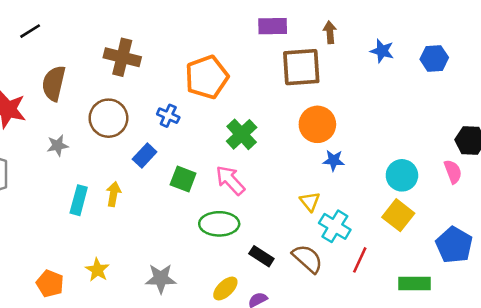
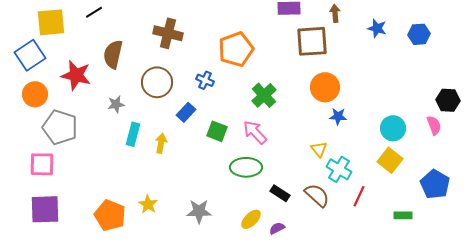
cyan rectangle: (79, 200) -> (133, 134), moved
orange pentagon: (50, 284) -> (110, 215), size x1.4
green rectangle: (414, 284) -> (403, 215), size x0.7

